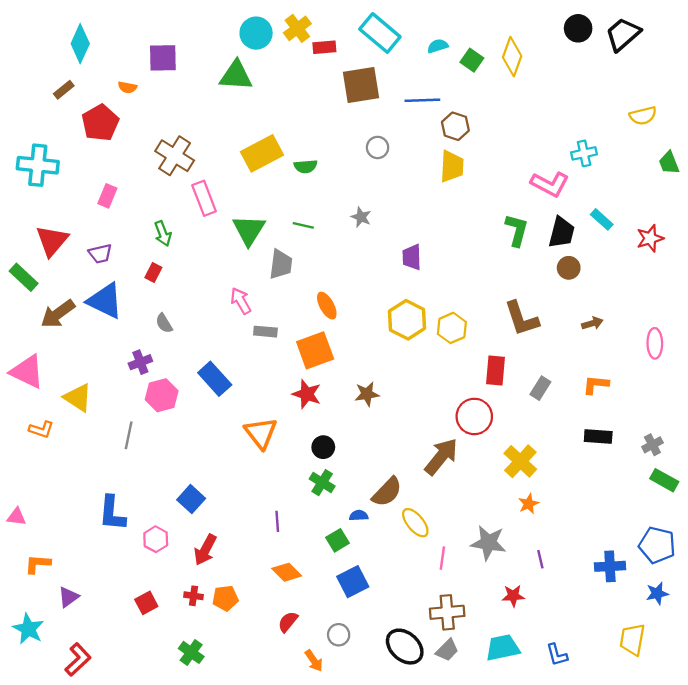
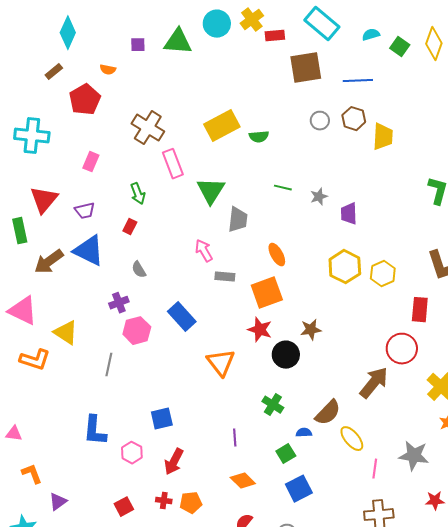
purple square: (163, 58) -> (138, 45), size x0.6
green triangle: (236, 76) -> (178, 42), moved
brown hexagon: (455, 126) -> (354, 119), moved
gray star: (361, 217) -> (319, 197), moved, turned 30
green line: (303, 225) -> (283, 188), moved
green rectangle: (24, 277) -> (20, 231), turned 35
orange L-shape: (41, 429) -> (35, 360), size x1.4
black circle: (323, 447) -> (286, 355), moved, size x1.4
blue square: (191, 499) -> (162, 419), turned 35
orange L-shape: (38, 564) -> (32, 474), turned 65

